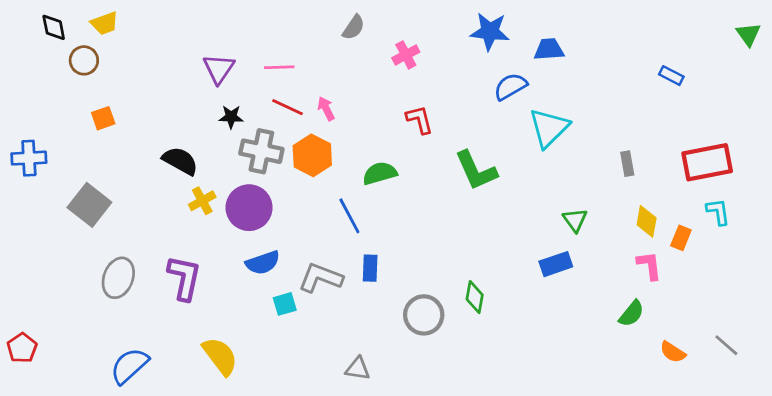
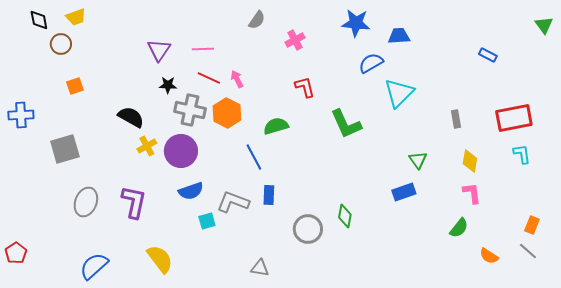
gray square: (89, 205) -> (65, 149), turned 36
orange rectangle: (681, 238) -> (532, 225), moved

